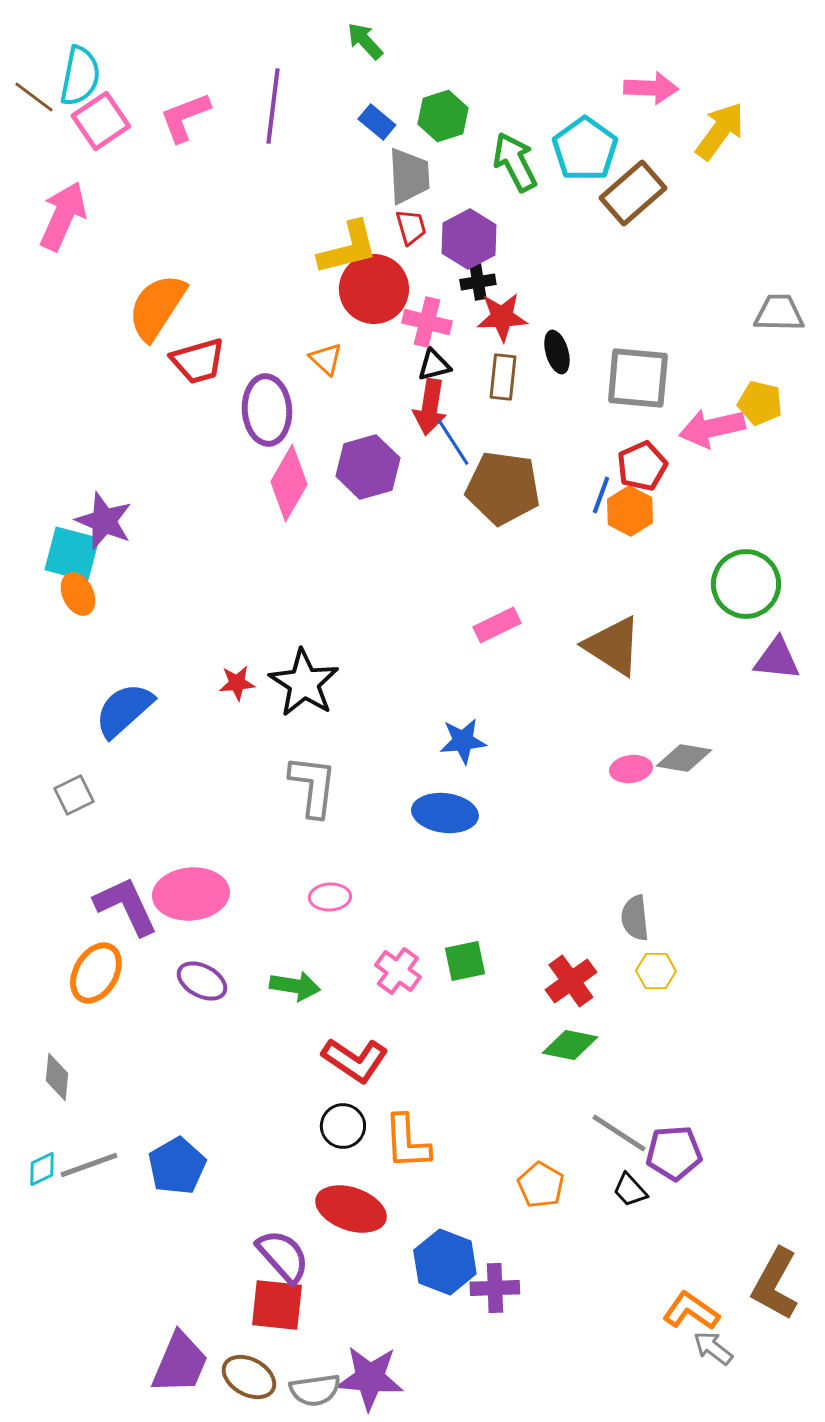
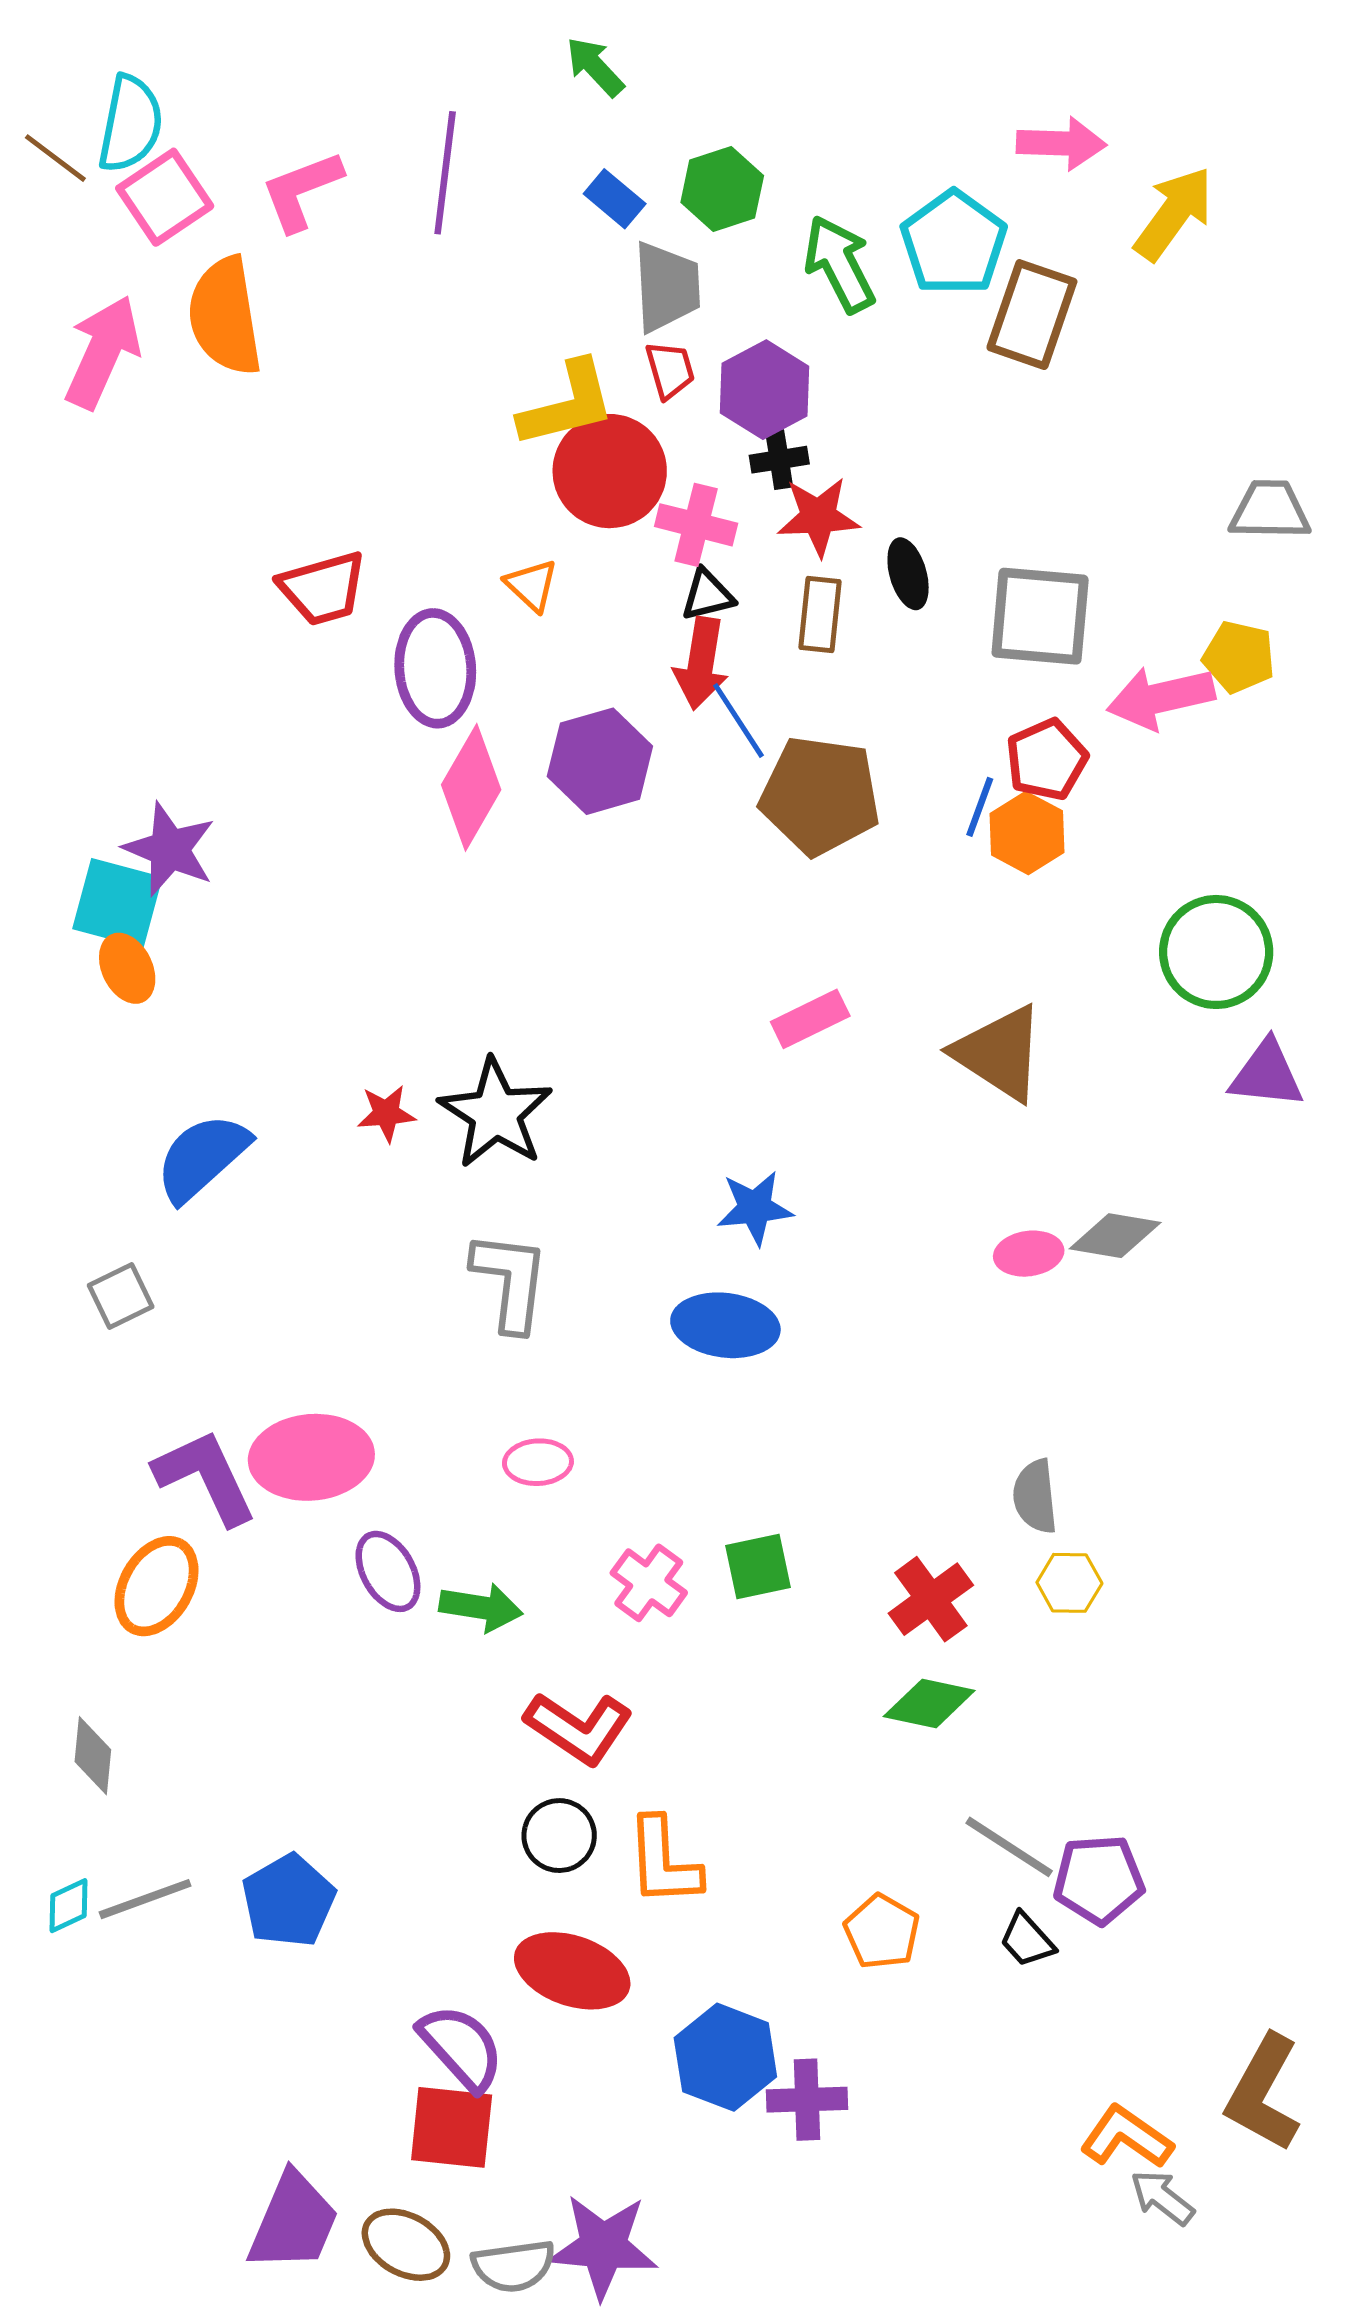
brown rectangle: (633, 193) -> (1032, 315), turned -30
orange semicircle: (157, 307) -> (225, 316), moved, turned -42
purple ellipse: (202, 981) -> (388, 1571), moved, turned 33

